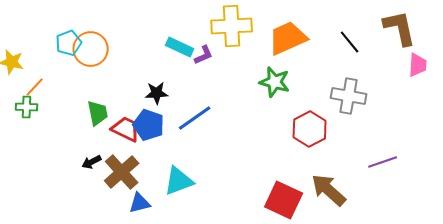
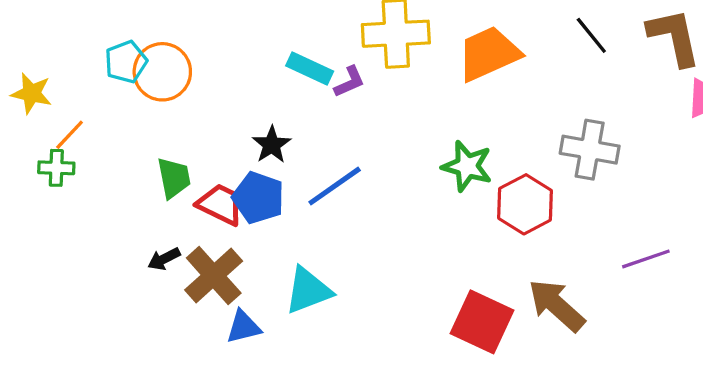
black line: (350, 42) -> (591, 35), moved
green star: (275, 82) -> (467, 166), moved
black star: (157, 93) -> (272, 145), turned -30

